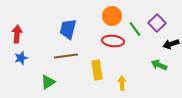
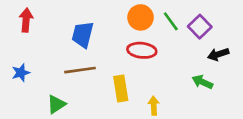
green line: (135, 29) -> (171, 21), moved
red arrow: (17, 34) -> (26, 20), moved

